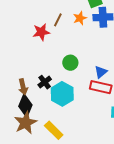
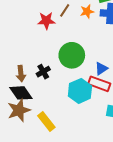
green circle: (70, 63) -> (72, 55), size x1.6
cyan hexagon: (62, 94) -> (80, 91), moved
black diamond: (25, 106) -> (21, 93), turned -65

